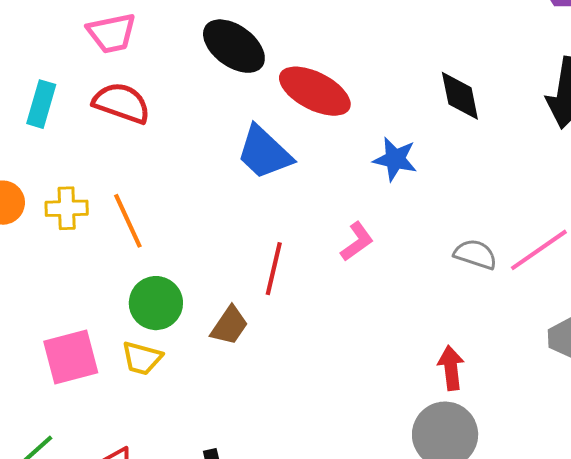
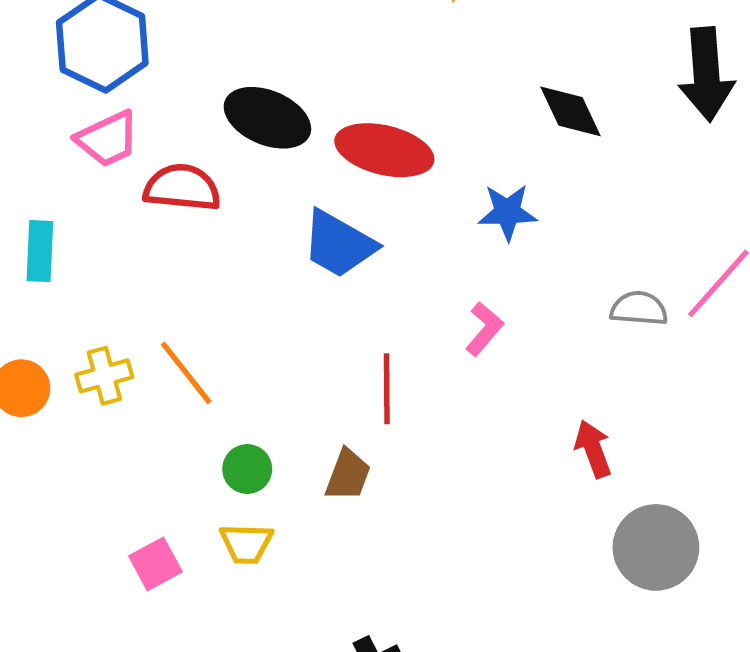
red semicircle: (121, 103) -> (182, 188), moved
green circle: (156, 303) -> (247, 469), size x0.7
pink square: (71, 357) -> (155, 564), size x0.7
red arrow: (451, 368) -> (593, 449), moved

